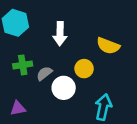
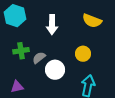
yellow semicircle: (108, 46) -> (92, 21), moved
yellow circle: (84, 69) -> (83, 54), moved

